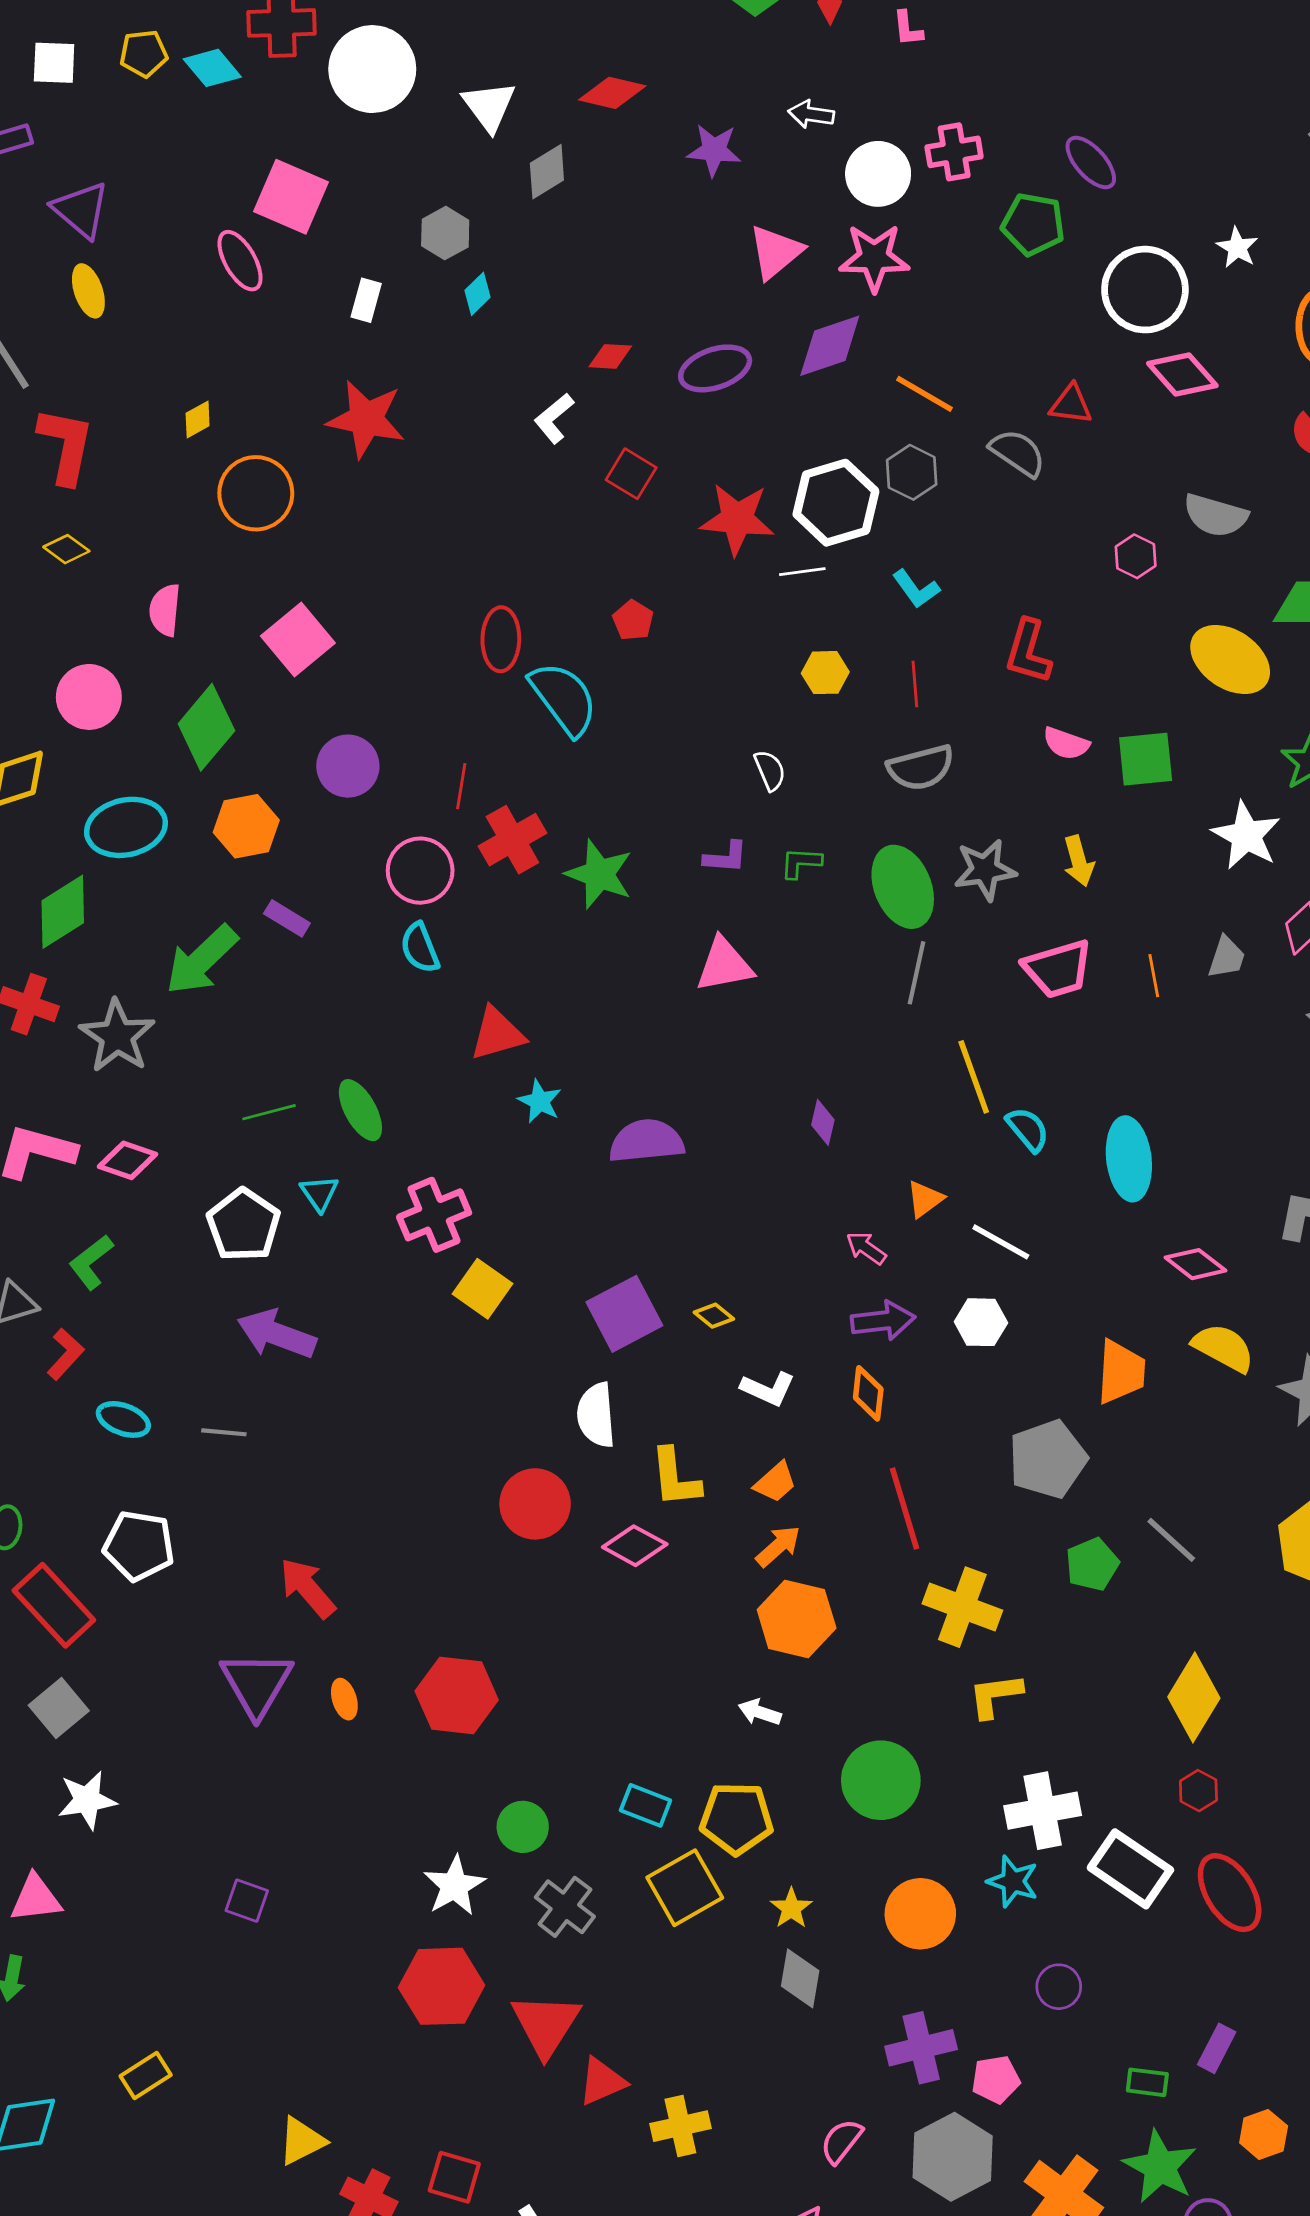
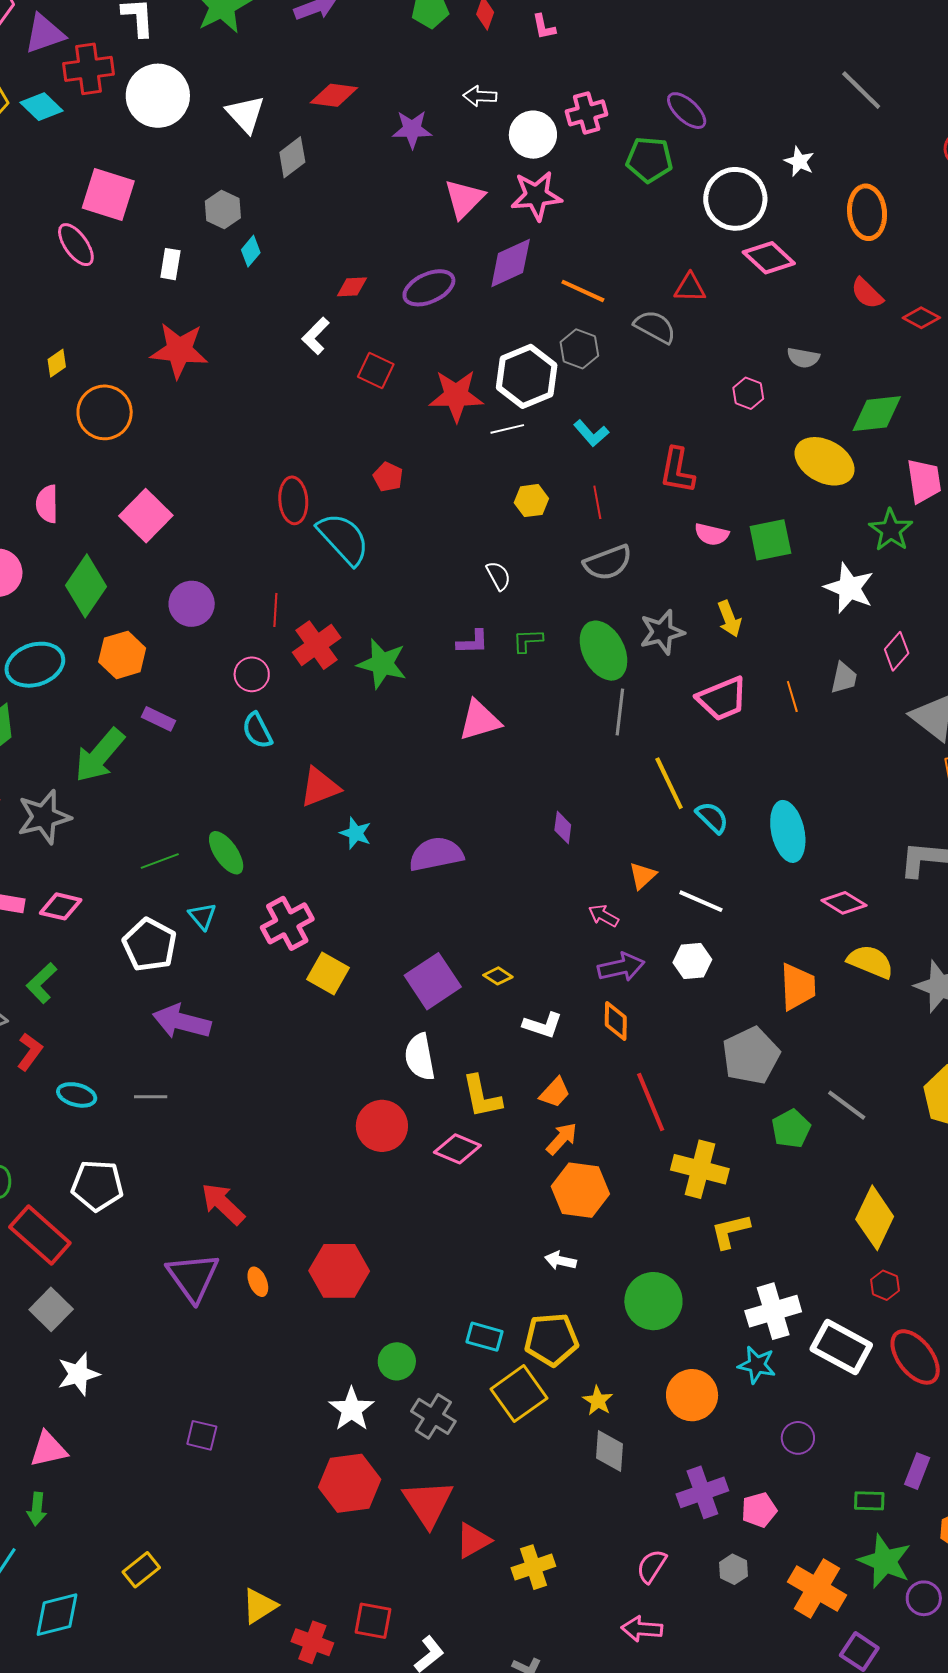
gray semicircle: (1215, 515) -> (803, 358), size x0.7
pink circle: (420, 871) -> (252, 674), size x0.7
gray star: (117, 1036) -> (44, 817), turned 30
gray hexagon: (953, 2157) -> (733, 1569), size x0.5

